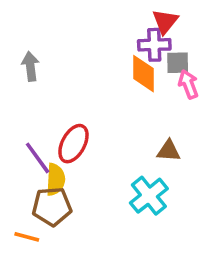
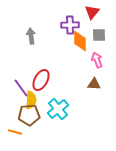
purple cross: (154, 45) -> (70, 25), moved
gray arrow: (30, 66) -> (31, 36), moved
pink arrow: (188, 84) -> (97, 60), moved
cyan cross: (149, 196) -> (58, 109), moved

